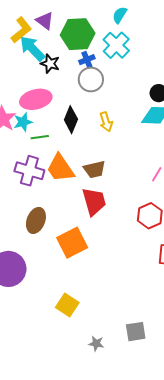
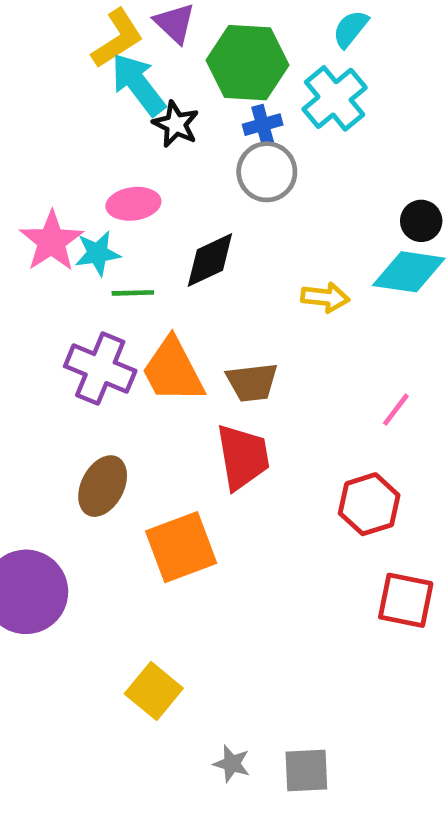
pink ellipse: (36, 99) -> (133, 204), size x0.7
black diamond: (71, 120) -> (210, 260), turned 36
yellow arrow: (106, 122) -> (325, 297), moved, turned -72
gray star: (96, 344) -> (232, 764), moved

